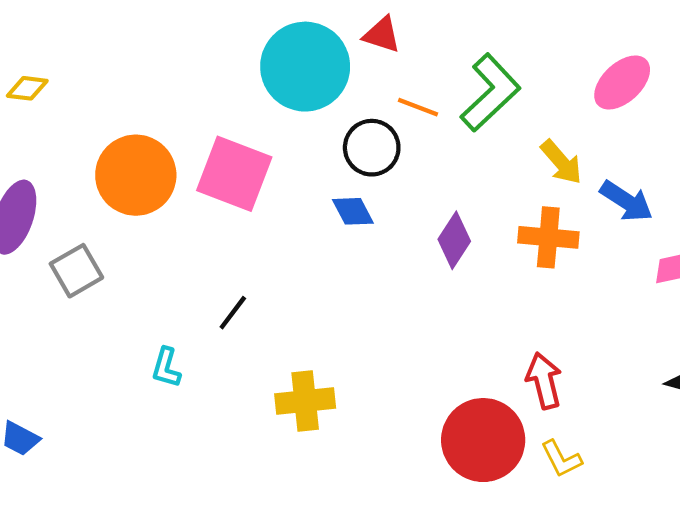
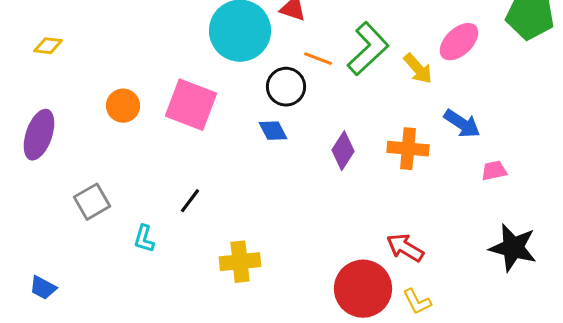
yellow arrow: (561, 162) -> (418, 69), moved
orange circle: (136, 175) -> (123, 106), size x0.6
gray square: (76, 271) -> (92, 202), moved
red arrow: (544, 381) -> (405, 248), turned -45

